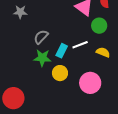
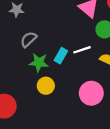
gray semicircle: (41, 37) -> (28, 39), moved
yellow circle: (60, 73) -> (46, 86), moved

